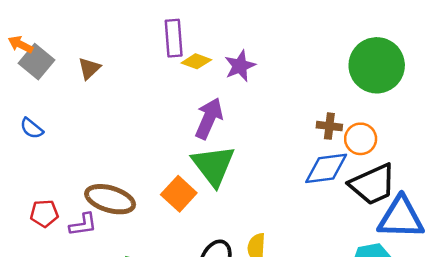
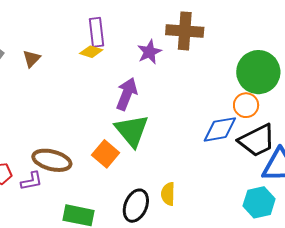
yellow diamond: (196, 61) -> (91, 52), moved
green circle: (377, 65) -> (258, 72), moved
brown cross: (329, 126) -> (185, 31), moved, size x1.8

